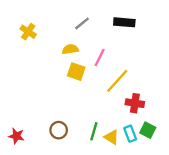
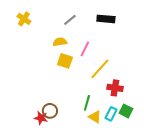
yellow cross: (28, 32) -> (24, 19), moved
green line: (94, 131) -> (87, 103), moved
cyan rectangle: (130, 134) -> (111, 114), turned 48
red star: (16, 136) -> (41, 118), moved

